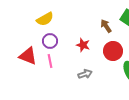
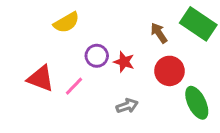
purple circle: (50, 41) -> (97, 56), moved
pink line: (50, 61) -> (74, 86), turned 56

